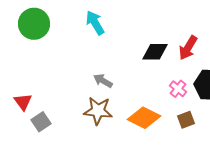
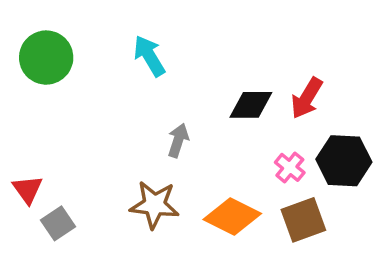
gray arrow: (103, 81) -> (178, 140), moved, turned 78
brown square: (186, 120) -> (303, 220), size x1.5

